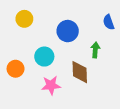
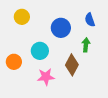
blue semicircle: (109, 22) -> (90, 20), moved
brown diamond: (80, 72) -> (72, 65), turned 30

